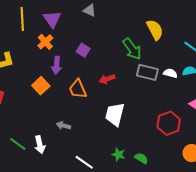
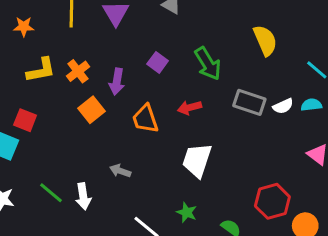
orange cross: (45, 42) -> (78, 71), moved
green arrow: (132, 49) -> (208, 64), moved
white semicircle: (170, 73) -> (283, 106), turned 136
red hexagon: (169, 123) -> (272, 201), moved
green star: (118, 154) -> (187, 212), moved

